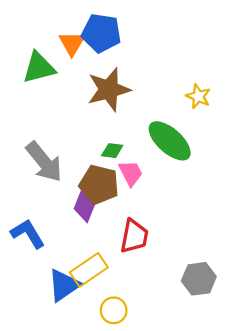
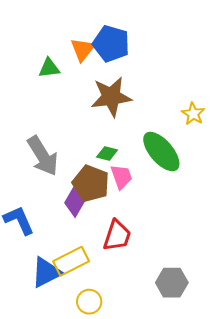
green triangle: (39, 68) -> (49, 68), size x0.7

